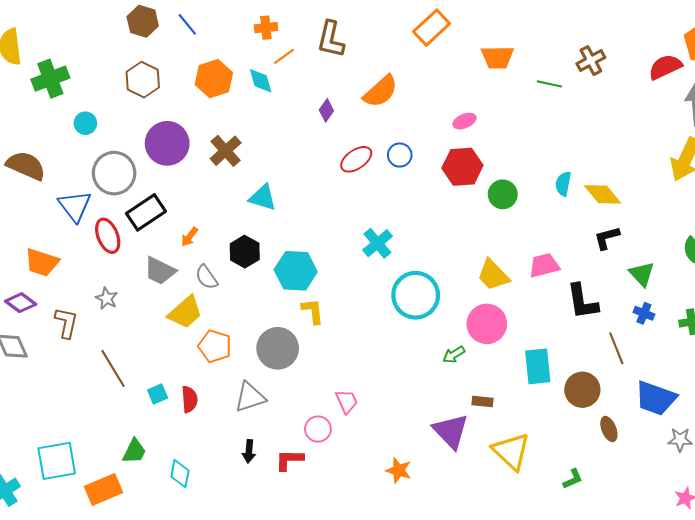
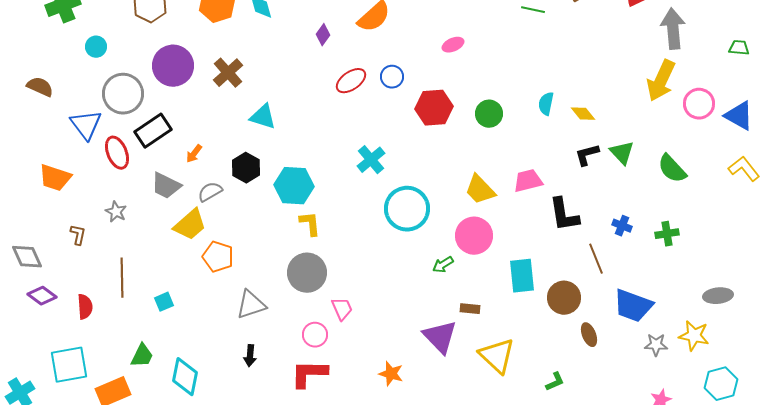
brown semicircle: (26, 166) -> (40, 87), size x0.7
red hexagon: (462, 167) -> (434, 108), moved
yellow diamond: (603, 194) -> (583, 114), size x0.7
green triangle: (642, 274) -> (622, 153), moved
gray semicircle: (206, 277) -> (210, 192), turned 95
purple diamond: (21, 303) -> (42, 296), moved
brown L-shape: (66, 323) -> (78, 235), size x0.7
gray circle: (278, 348) -> (307, 273), moved
brown line: (113, 368) -> (122, 278), turned 30
red semicircle: (189, 399) -> (85, 307), moved
red L-shape: (289, 460) -> (309, 374), moved, size x1.4
cyan diamond: (180, 474) -> (185, 377), size x1.4

